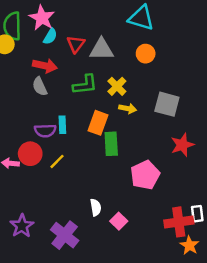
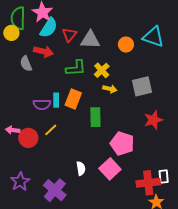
cyan triangle: (141, 18) -> (153, 37), moved
cyan semicircle: (50, 36) -> (49, 28), size x1.5
gray semicircle: (40, 86) -> (26, 64), moved
gray square: (167, 104) -> (142, 86), turned -30
orange rectangle: (98, 123) -> (73, 99), moved
red circle: (30, 154) -> (28, 138), moved
pink pentagon: (145, 175) -> (122, 143), turned -30
pink square: (119, 221) -> (110, 169), moved, size x1.5

